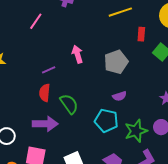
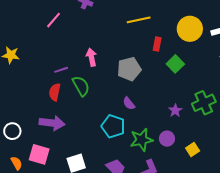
purple semicircle: (119, 96) -> (129, 103), turned 64
green semicircle: (69, 104) -> (81, 86), moved

